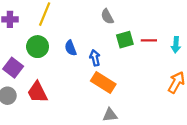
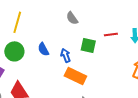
green square: (125, 40) -> (88, 45), moved, turned 35

